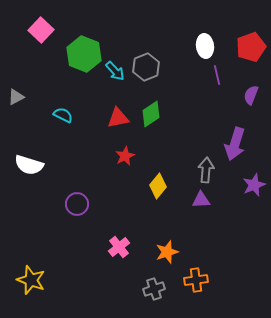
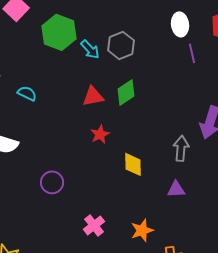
cyan semicircle: (63, 115) -> (27, 93), moved
yellow diamond: (158, 186) -> (133, 164), turned -40
purple triangle: (201, 200) -> (176, 189), moved

